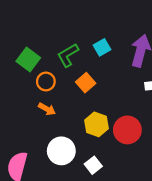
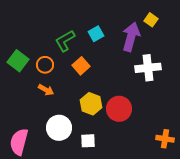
green square: (28, 59) -> (18, 61), moved
white square: (93, 165) -> (88, 141), turned 35

